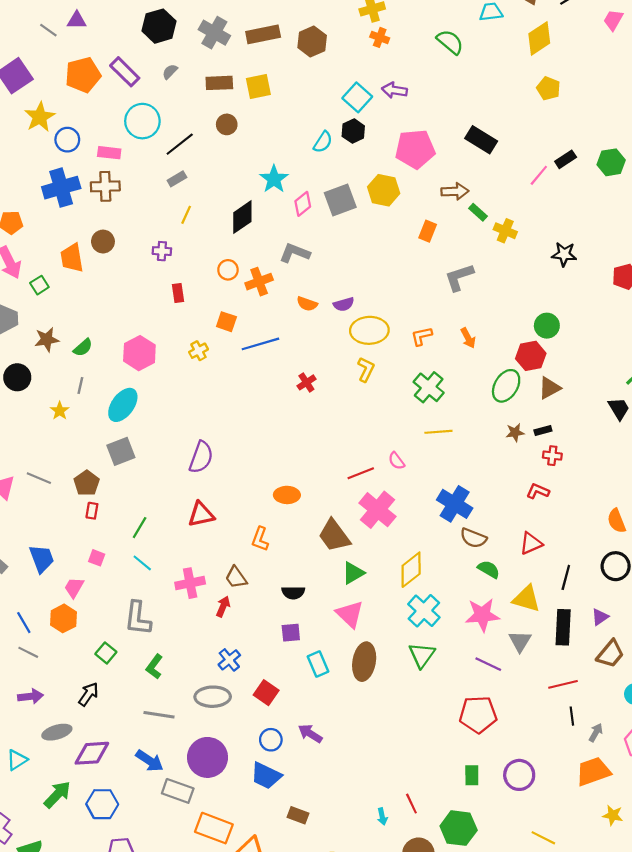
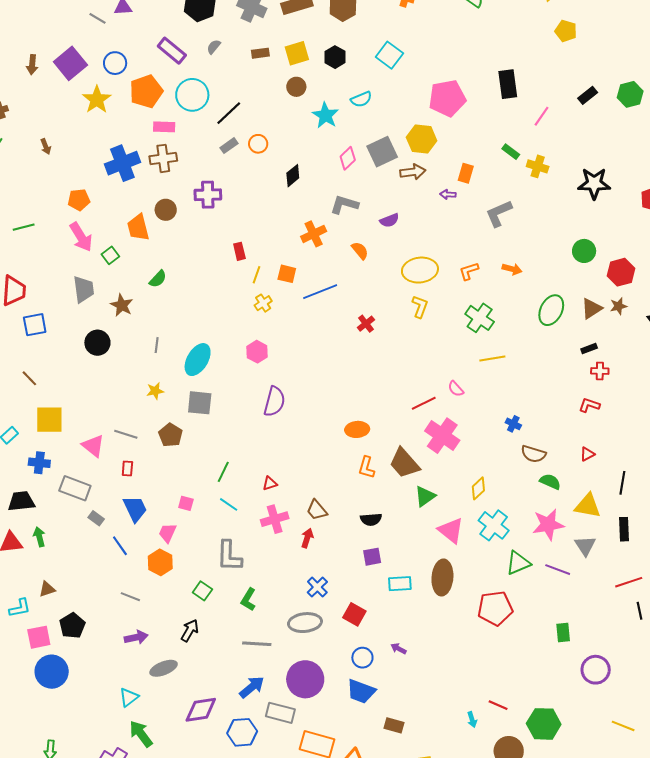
orange pentagon: (83, 75) -> (146, 91), moved
brown rectangle: (219, 83) -> (260, 53), size x0.7
purple arrow: (394, 90) -> (448, 194), moved, size x0.7
brown circle: (227, 124) -> (296, 87), moved
black hexagon: (353, 131) -> (335, 57), moved
blue circle: (67, 140) -> (115, 63), moved
black rectangle: (481, 140) -> (508, 84), turned 56
cyan semicircle: (323, 142) -> (361, 99), turned 40
pink line: (539, 175) -> (541, 116), moved
cyan star: (274, 179) -> (325, 115), moved
brown arrow: (455, 191) -> (413, 172), moved
yellow line: (186, 215) -> (257, 275), moved
black diamond: (242, 217) -> (293, 176), size x0.7
purple cross: (162, 251) -> (208, 195), moved, size x1.5
black star: (564, 254) -> (594, 183), size x1.4
orange circle: (228, 270) -> (258, 144), moved
orange semicircle: (307, 304) -> (360, 251), turned -144
purple semicircle: (344, 304) -> (389, 220), moved
orange arrow: (468, 338) -> (512, 269), turned -42
brown star: (47, 340) -> (122, 305), turned -30
green semicircle: (83, 348) -> (158, 279), moved
pink hexagon: (139, 353) -> (257, 352), moved, size x0.7
red hexagon: (531, 356) -> (621, 272), moved
yellow star: (60, 411) -> (155, 391), moved, turned 30
brown star: (515, 433) -> (618, 306), moved
gray square: (121, 451) -> (200, 403), turned 32
blue cross: (455, 504) -> (513, 424), size x0.5
red rectangle: (92, 511) -> (127, 468), moved
red triangle: (201, 514) -> (270, 483), moved, size x0.6
orange L-shape: (260, 539) -> (366, 467), moved
red triangle: (531, 543) -> (587, 454), size x0.7
yellow diamond: (411, 570) -> (478, 488), size x0.7
pink triangle: (350, 614) -> (451, 530), moved
blue line: (24, 623) -> (120, 546), moved
black rectangle: (563, 627) -> (624, 529), size x0.7
green triangle: (422, 655) -> (518, 563), moved, turned 36
cyan rectangle: (318, 664) -> (400, 584), turned -65
red pentagon: (478, 714) -> (495, 608), moved
purple arrow: (310, 734) -> (398, 649), size x0.7
purple diamond: (92, 753) -> (201, 710), moved
blue arrow: (150, 761) -> (252, 687), turned -68
green rectangle: (472, 775) -> (563, 633), moved
green arrow: (57, 795) -> (141, 734), moved, turned -76
blue hexagon: (102, 804) -> (242, 732), moved
red line: (411, 804) -> (498, 705), turned -36

